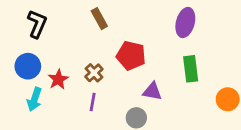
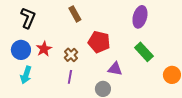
green rectangle: (191, 69) -> (144, 52), turned -36
red star: (58, 79) -> (44, 49), moved

